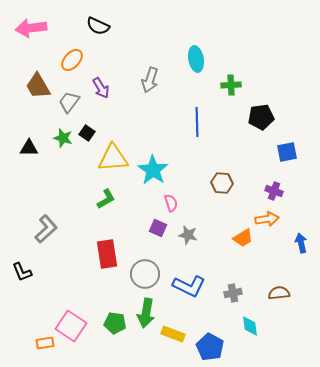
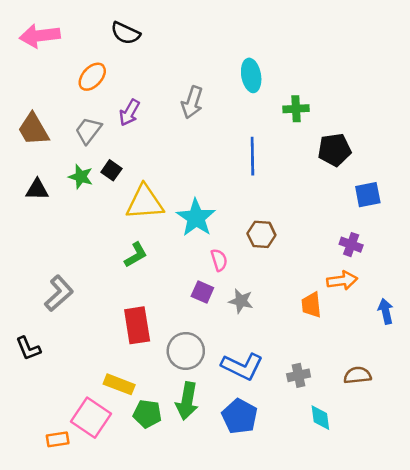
brown trapezoid: (38, 86) -> (33, 129), moved
purple arrow: (101, 88) -> (129, 113), turned 60
brown hexagon: (222, 183) -> (261, 234), moved
orange trapezoid: (243, 238) -> (311, 305), turned 115
yellow rectangle: (173, 334) -> (119, 384), moved
blue pentagon: (210, 347) -> (240, 416), moved

